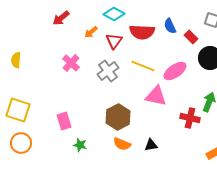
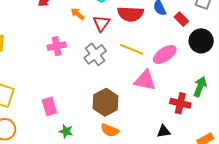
orange arrow: (91, 32) -> (77, 14), turned 80
pink cross: (71, 63) -> (57, 46), turned 36
black triangle: (151, 145) -> (164, 131), moved

